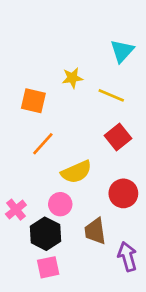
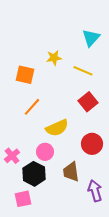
pink square: (48, 267) -> (23, 199), moved

